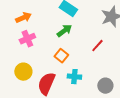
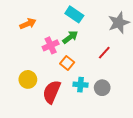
pink cross: (27, 39) -> (51, 45), moved
gray circle: (105, 86) -> (102, 88), moved

